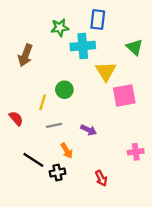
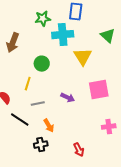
green circle: (64, 90) -> (42, 64), moved
pink square: (124, 95) -> (99, 90), moved
purple arrow: (89, 130) -> (68, 98), moved
black line: (33, 160) -> (20, 120), moved

